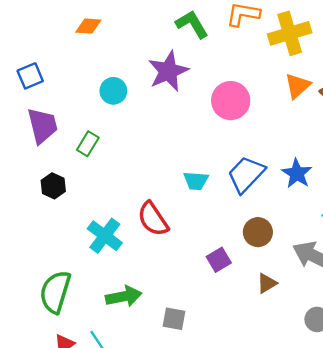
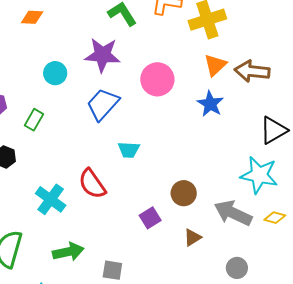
purple star: (168, 71) -> (103, 55), turned 30
blue star: (297, 173) -> (210, 104), moved
blue trapezoid: (246, 174) -> (103, 104), moved

